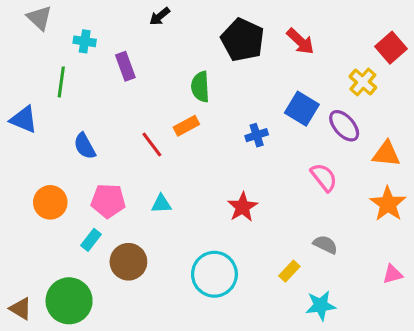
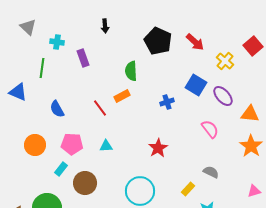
black arrow: (160, 16) -> (105, 26), turned -56
yellow cross: (363, 82) -> (225, 61), moved

